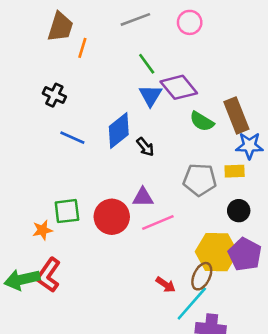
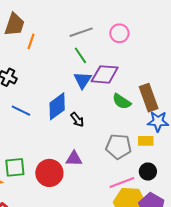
gray line: (135, 19) -> (81, 32), moved
pink circle: (190, 22) -> (119, 33), moved
purple diamond: (179, 87) -> (105, 74), turned -48
pink line: (158, 223) -> (122, 183), moved

